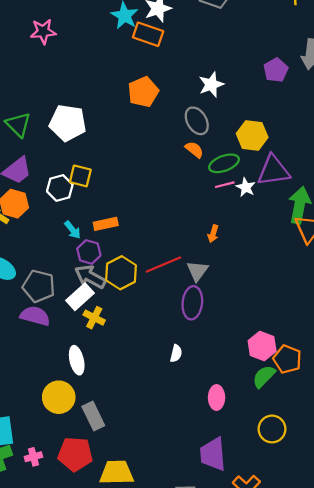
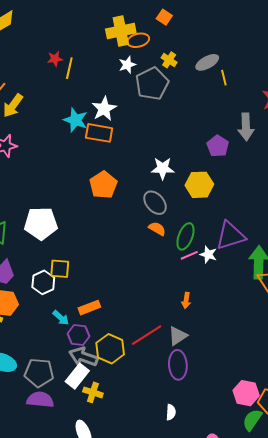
white star: (211, 85) -> (163, 168), turned 30
yellow hexagon: (252, 135) -> (199, 185), moved
green ellipse: (224, 163) -> (185, 236), turned -40
gray triangle: (197, 271) -> (178, 336), turned 30

